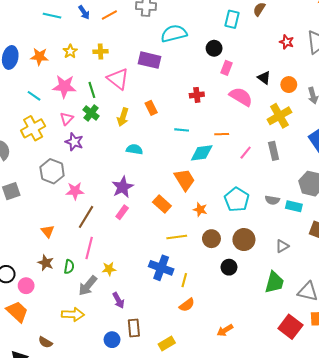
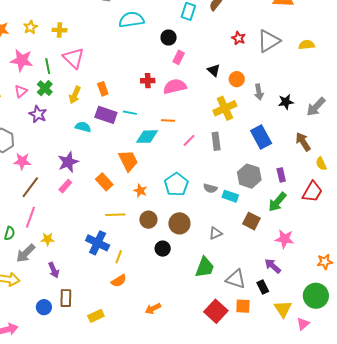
purple rectangle: (149, 60) -> (106, 115), moved
pink semicircle: (241, 97) -> (175, 86), moved, turned -50
purple star: (74, 142) -> (38, 114), moved

